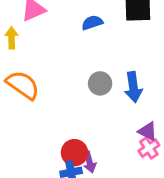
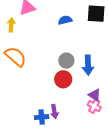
pink cross: (149, 148) -> (94, 106), turned -32
red circle: (74, 153) -> (63, 79), moved

